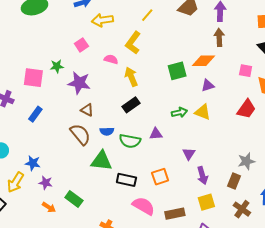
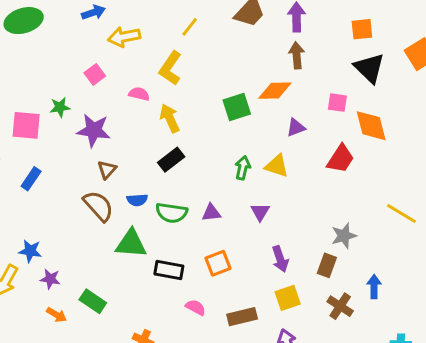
purple triangle: (208, 85) -> (296, 128), moved
brown triangle: (87, 110) -> (107, 170), turned 48
green arrow: (179, 112) -> (243, 168), turned -63
purple triangle: (156, 134) -> (211, 213), moved
purple triangle: (189, 154) -> (260, 212), moved
pink semicircle: (144, 206) -> (196, 307), size x0.6

